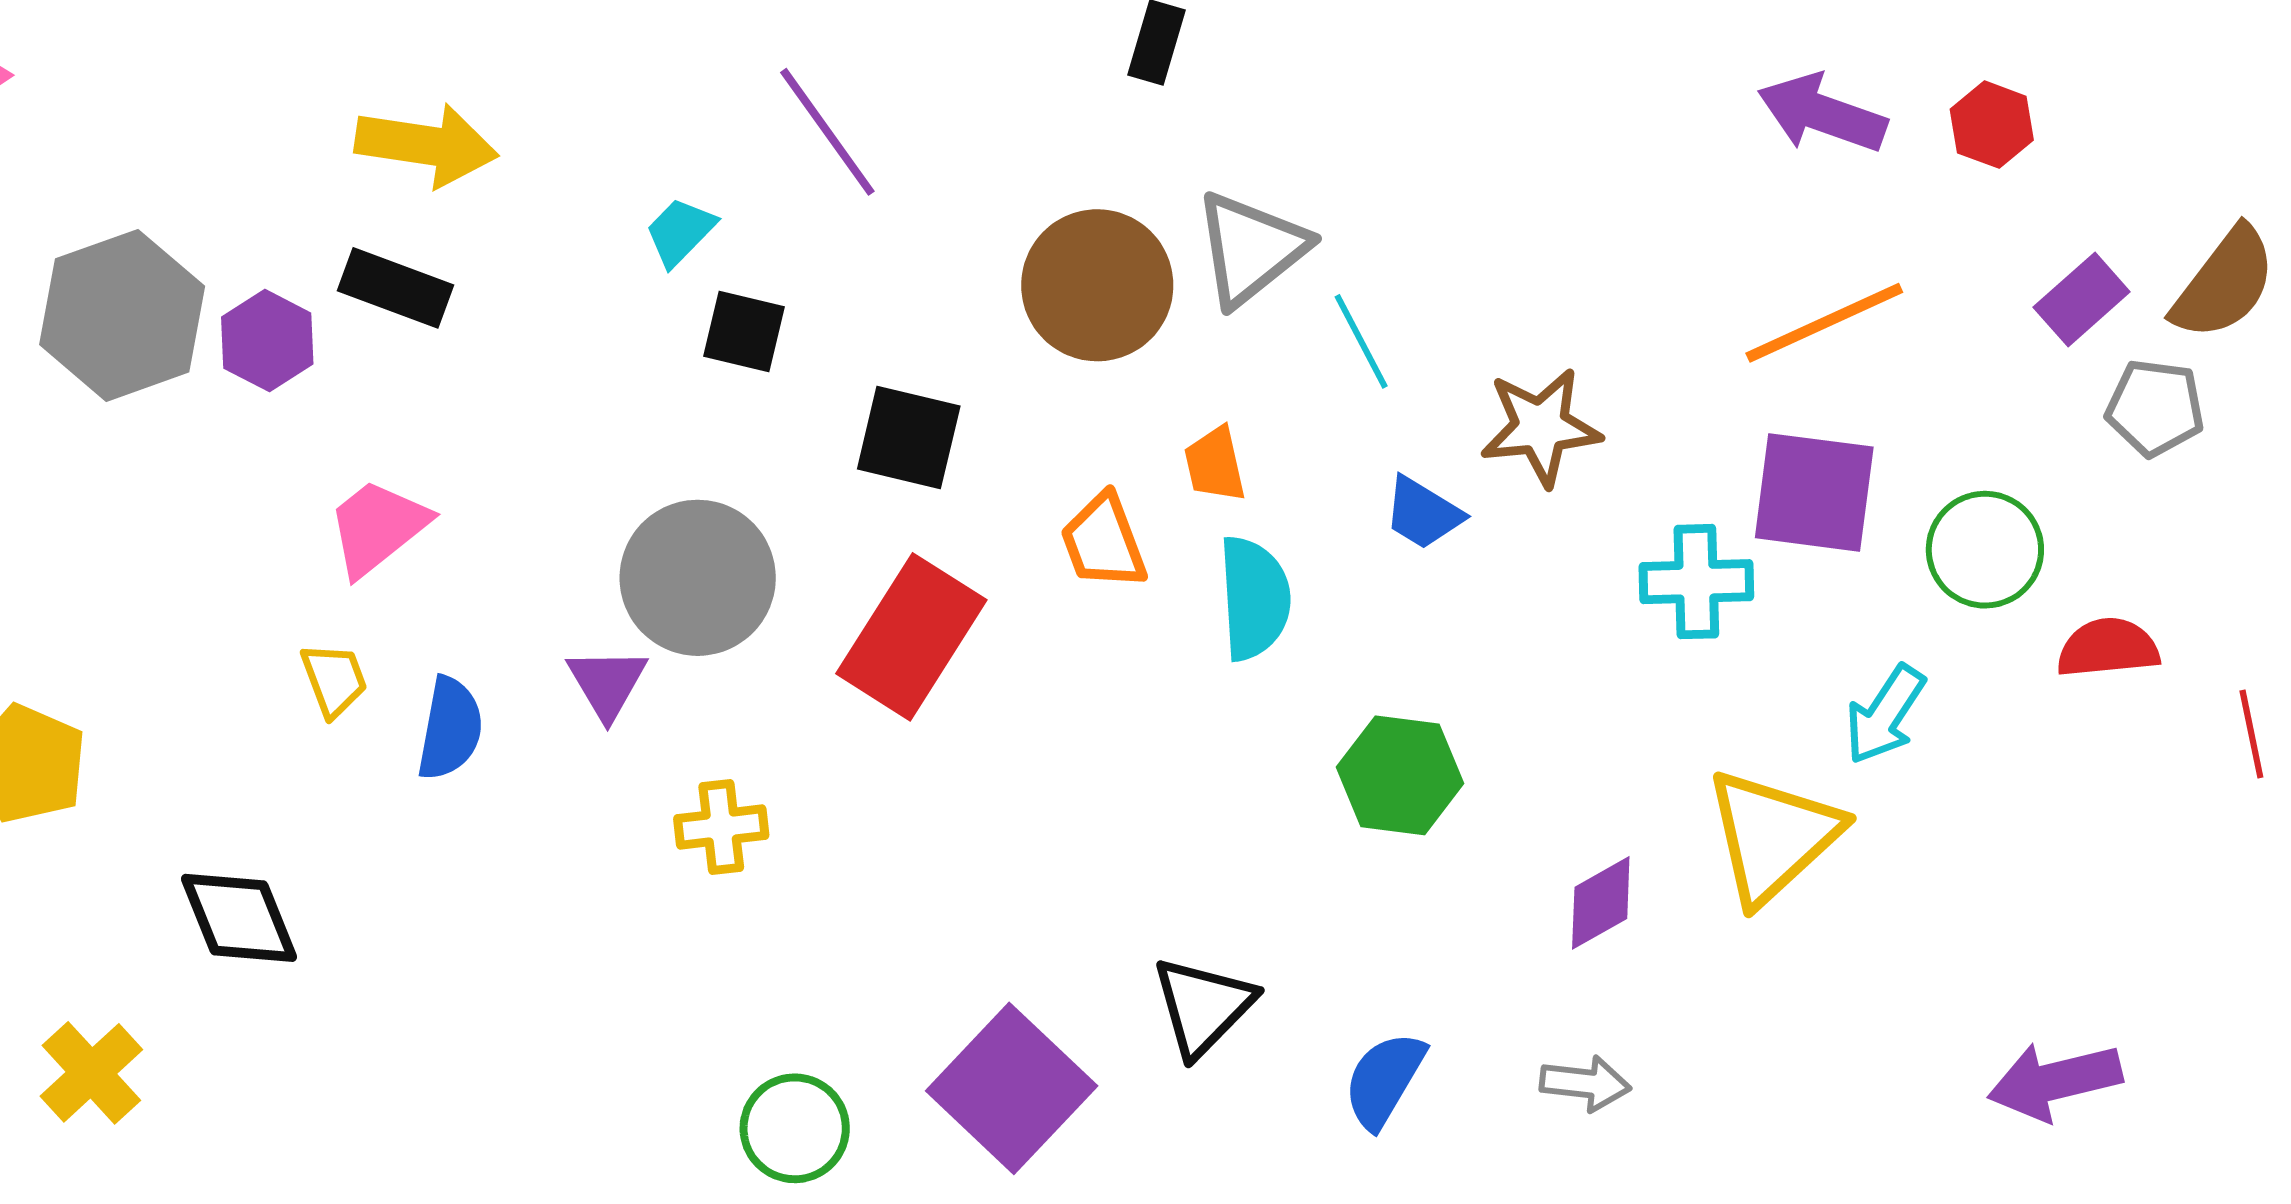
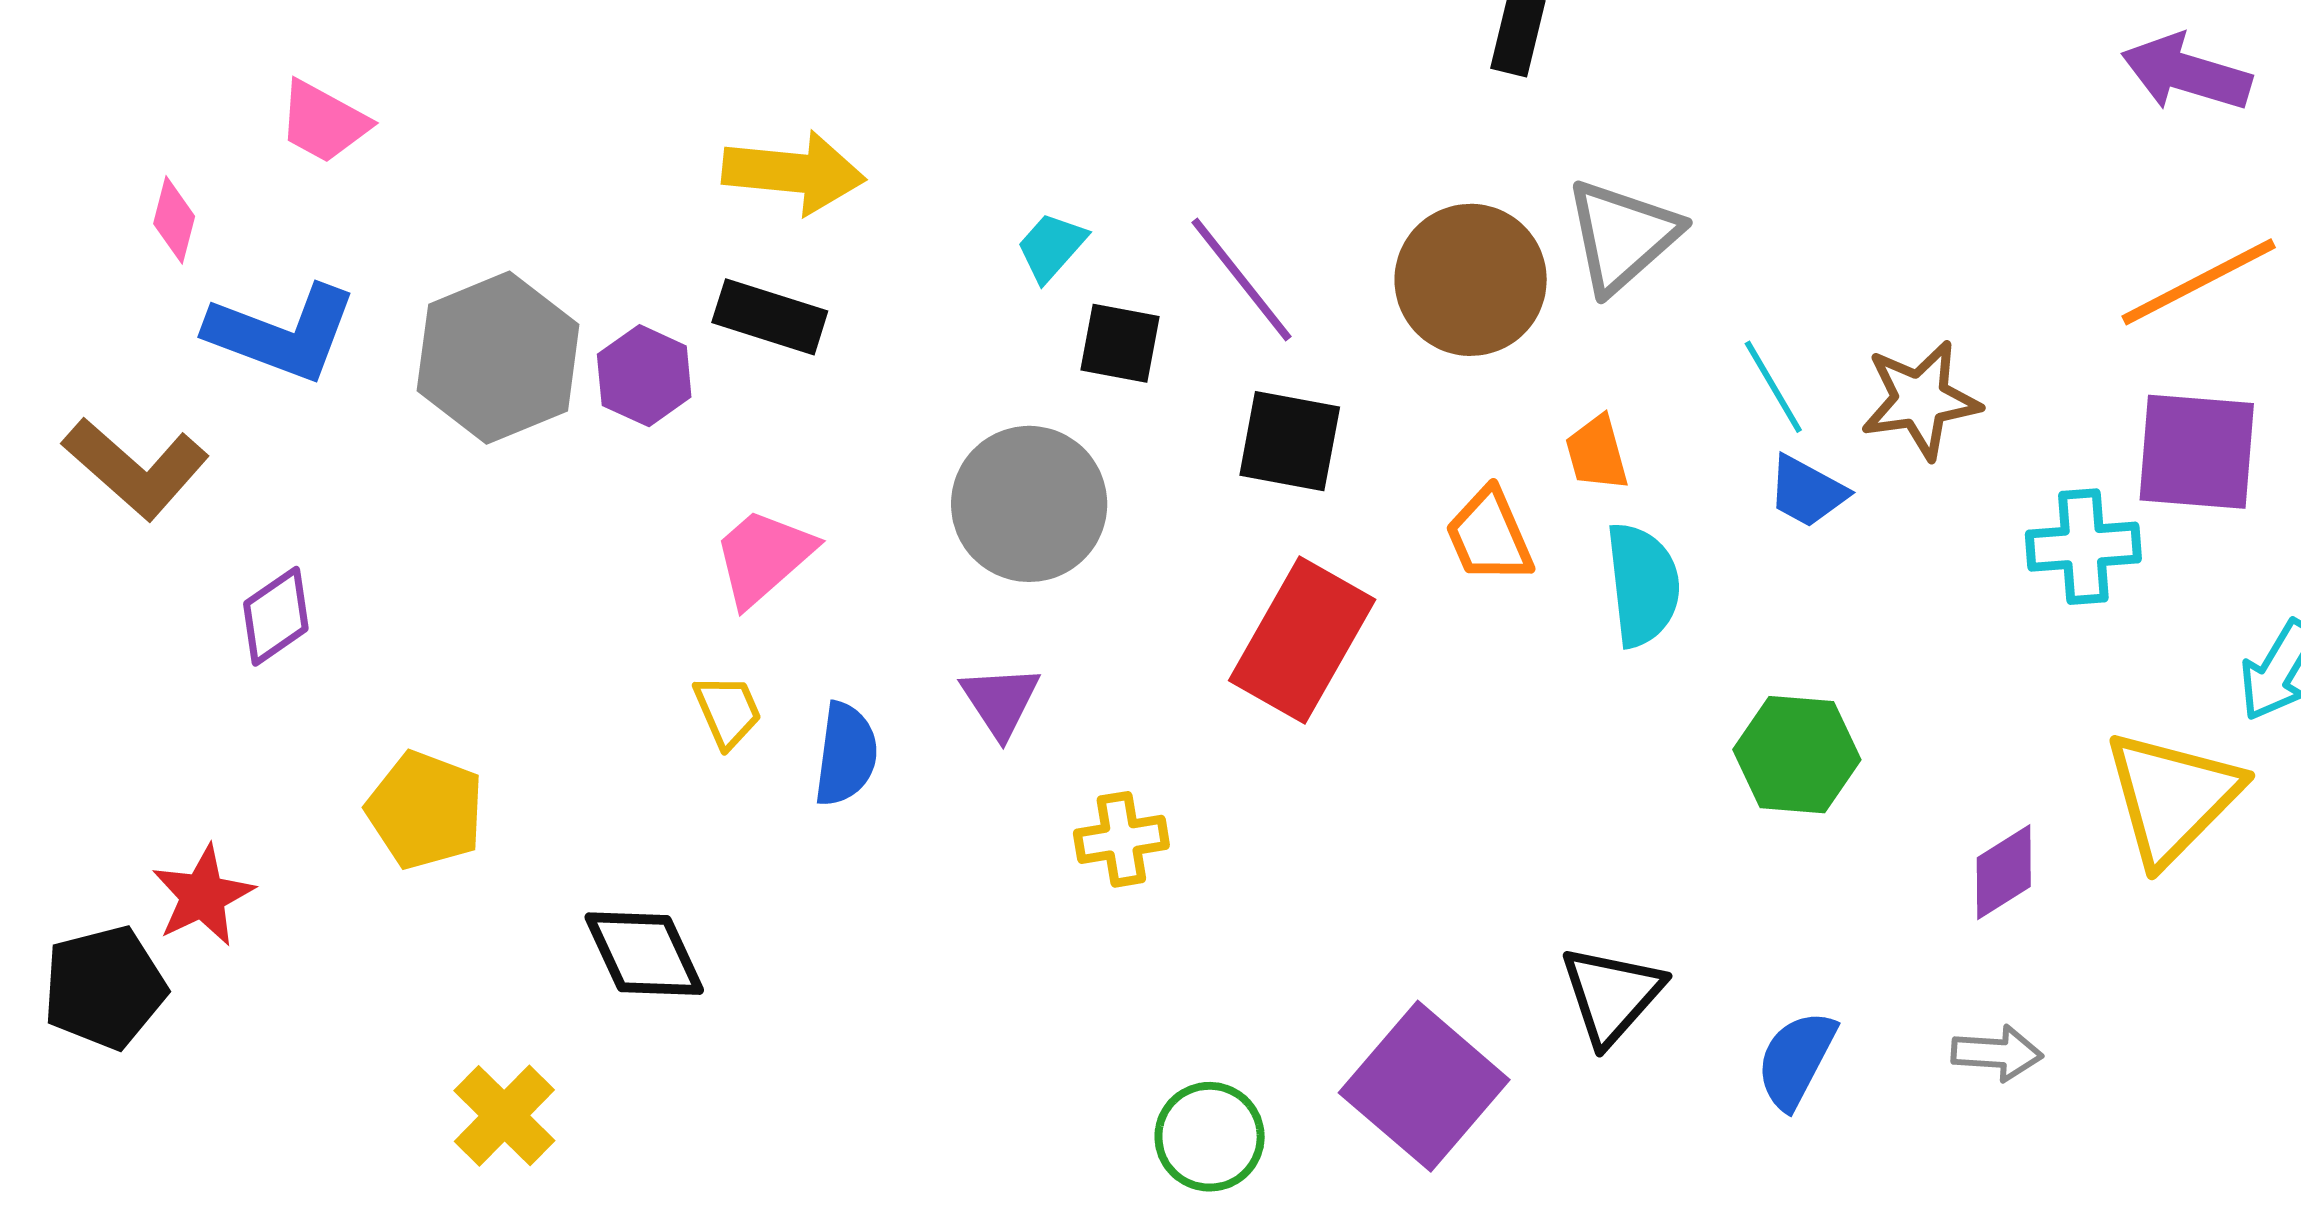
purple line: (827, 132) -> (1242, 279), moved
cyan line: (1361, 341) -> (1773, 387), moved
gray circle: (698, 578) -> (1029, 504), moved

